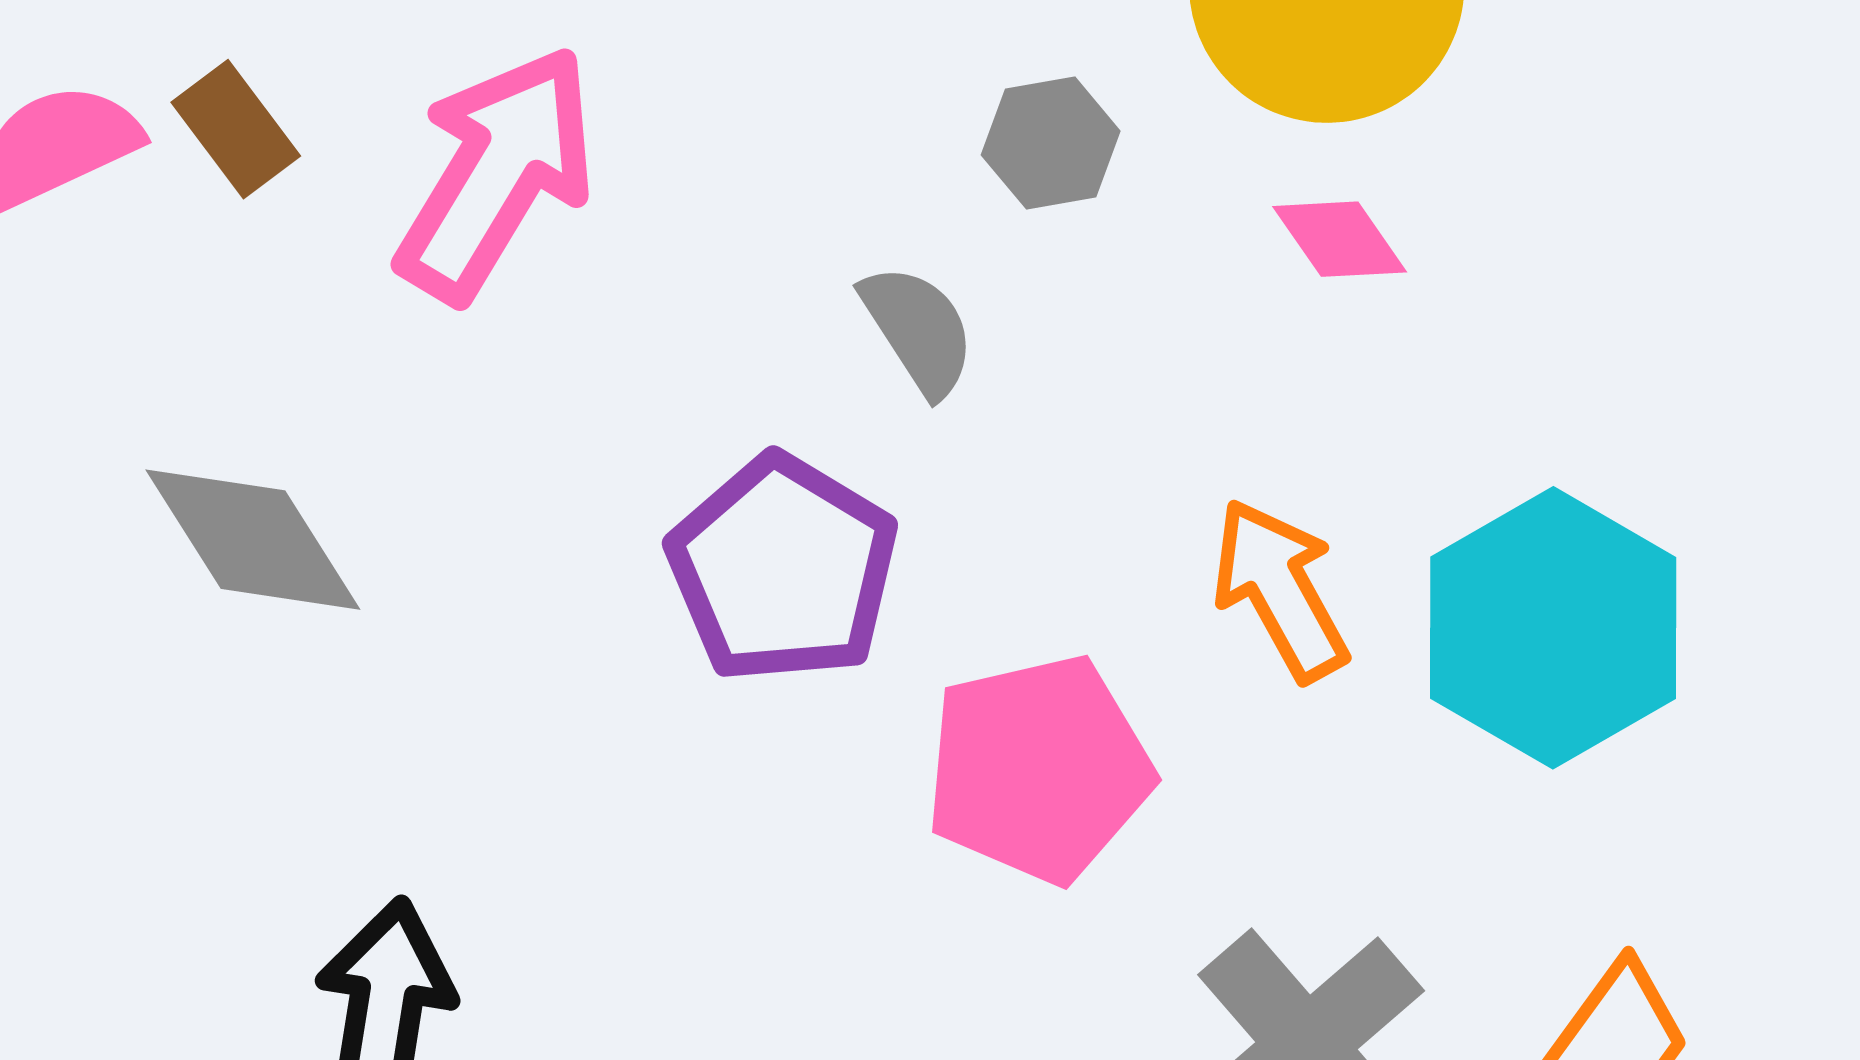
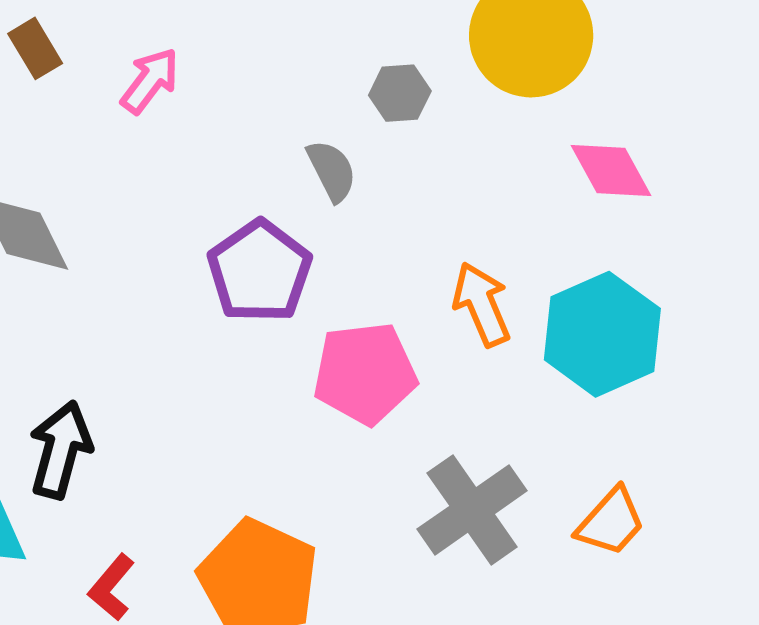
pink arrow: (496, 174) -> (150, 81), size x0.6
pink diamond: (1340, 239) -> (611, 170), moved, size x1.4

